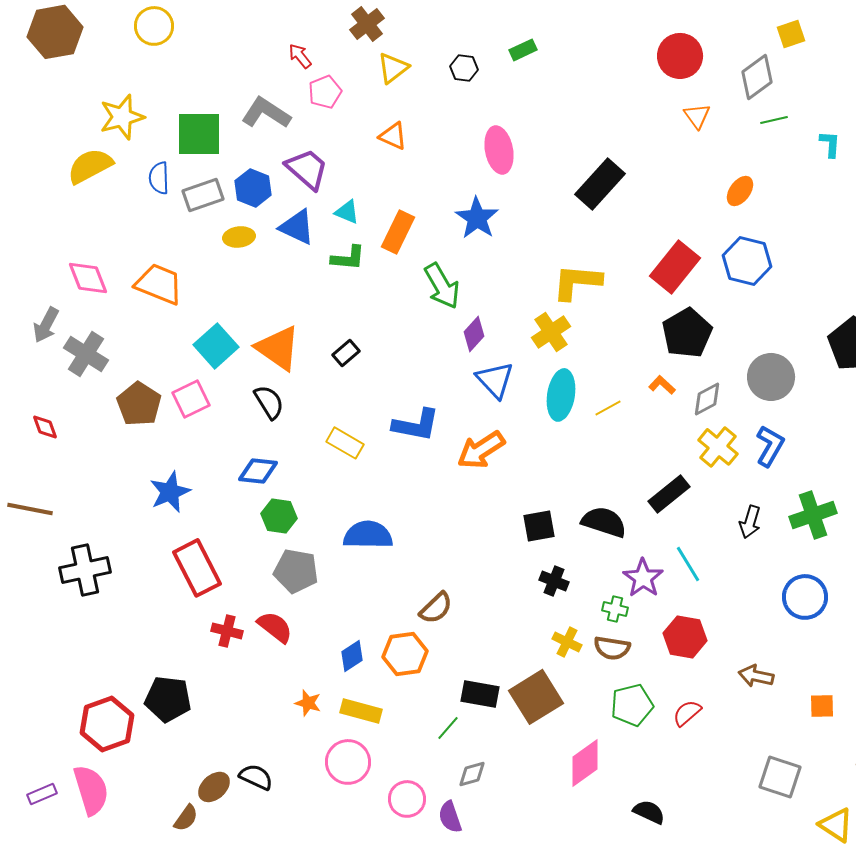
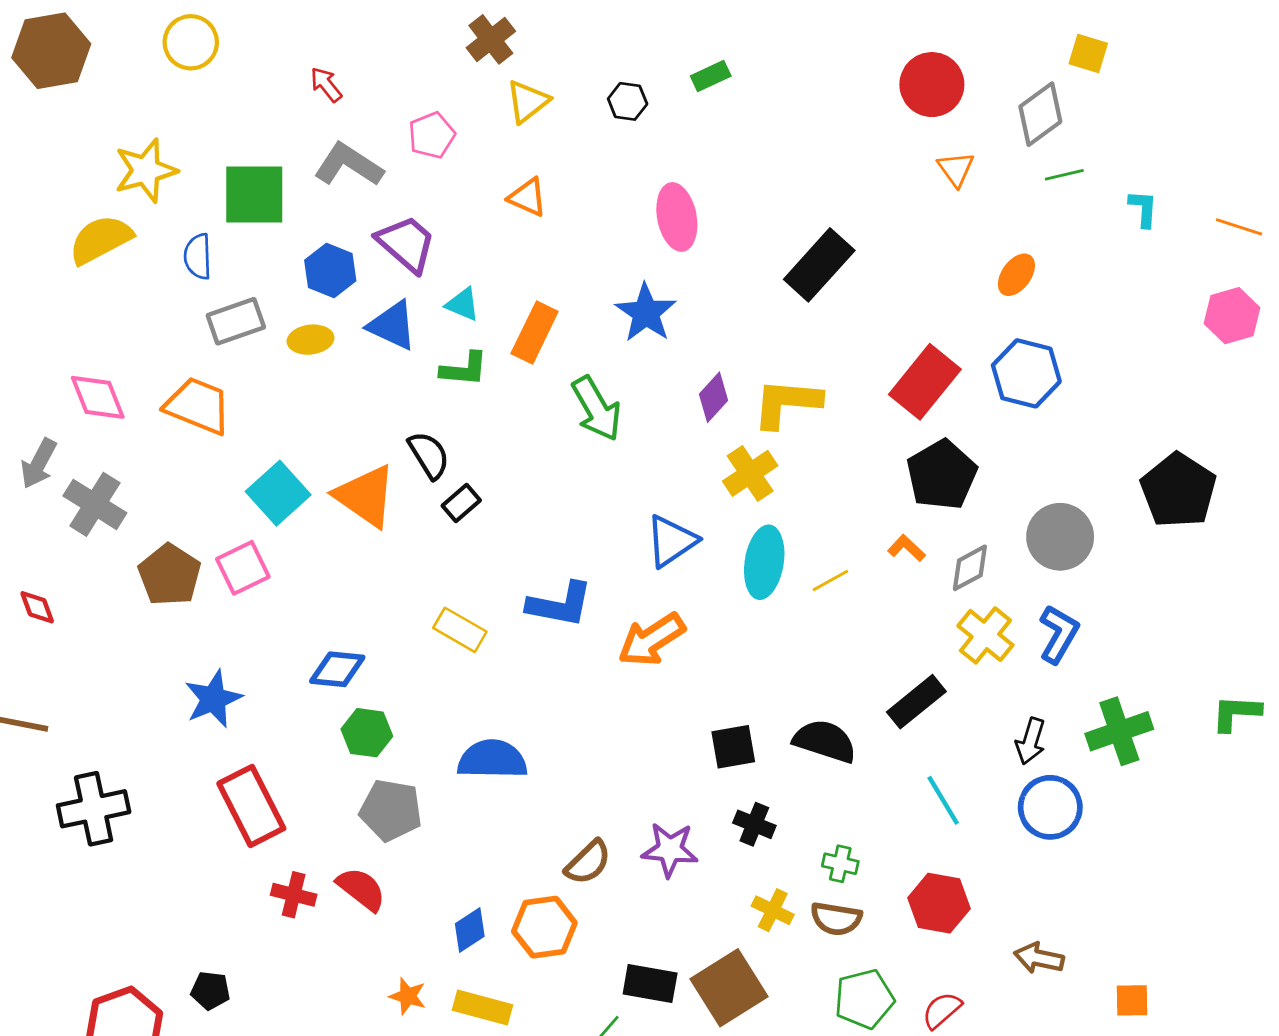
yellow square: (791, 34) -> (1088, 54), turned 36
red arrow: (300, 56) -> (326, 85), moved
gray rectangle: (203, 195) -> (236, 321), moved
purple diamond: (474, 334) -> (713, 397), moved
blue triangle: (495, 380) -> (671, 541), turned 39
black semicircle: (269, 402) -> (429, 455), moved
purple star: (643, 578) -> (670, 850), moved, turned -30
blue circle: (805, 597) -> (1050, 807), moved
black pentagon: (168, 699) -> (210, 991), size x0.6

